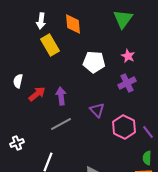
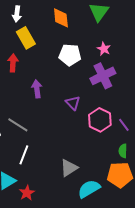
orange diamond: (73, 24) -> (61, 18), moved
purple cross: (127, 83) -> (103, 76), size x1.4
red arrow: (37, 94) -> (13, 63), moved, turned -48
gray line: (61, 124) -> (18, 125), moved, turned 60

